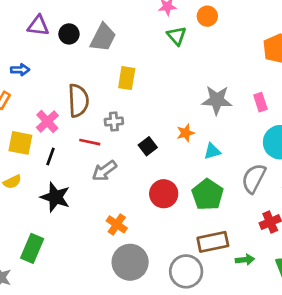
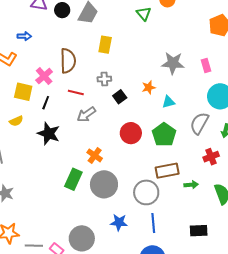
gray cross: (114, 122) -> (104, 79), moved
green rectangle: (32, 248) -> (73, 179), moved

